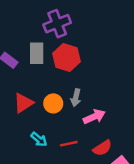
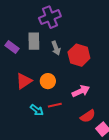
red hexagon: (67, 57) -> (79, 55), moved
gray arrow: (76, 98) -> (56, 48), moved, turned -32
red line: (69, 144) -> (55, 105), moved

